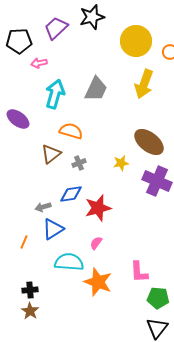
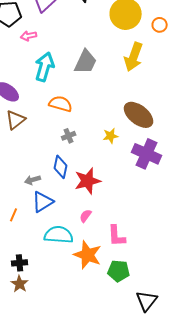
brown triangle: (51, 154) -> (16, 120), moved
blue diamond: (71, 194) -> (61, 167), turned -70
pink L-shape: (139, 272) -> (117, 236), moved
green pentagon: (158, 298) -> (119, 271), moved

